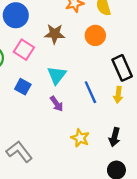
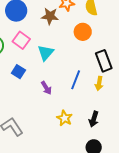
brown star: (55, 34) -> (50, 16), moved
cyan triangle: (57, 75) -> (46, 53), moved
blue line: (90, 92) -> (76, 80), turned 42

